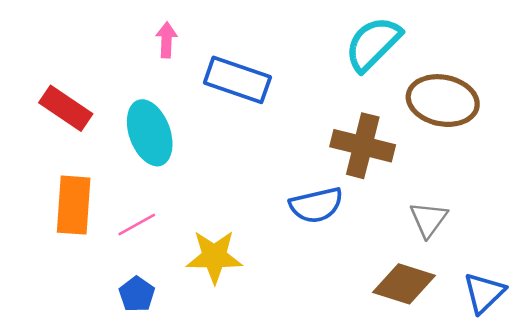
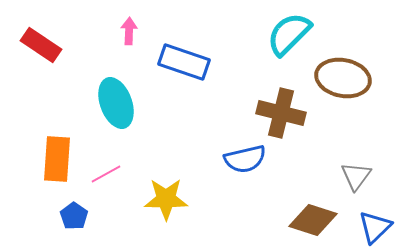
red rectangle: (66, 108) -> (41, 45), moved
gray triangle: (429, 219) -> (356, 176), moved
blue pentagon: (137, 294) -> (74, 216), moved

